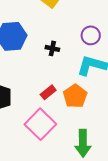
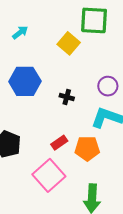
orange pentagon: (75, 96) -> (87, 148), turned 30

